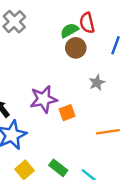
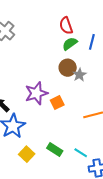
green semicircle: (69, 30) -> (70, 44), moved
brown circle: (76, 48) -> (68, 68), moved

